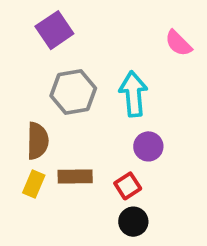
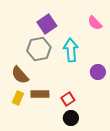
purple square: (54, 30) -> (47, 24), moved
brown semicircle: (38, 141) -> (20, 75), turned 138
purple circle: (148, 146) -> (98, 72), moved

